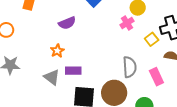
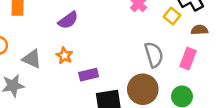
gray triangle: (52, 77) -> (32, 59), moved
pink rectangle: (156, 77) -> (188, 58), turned 60

